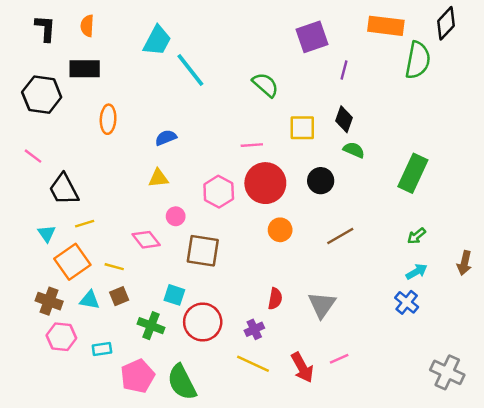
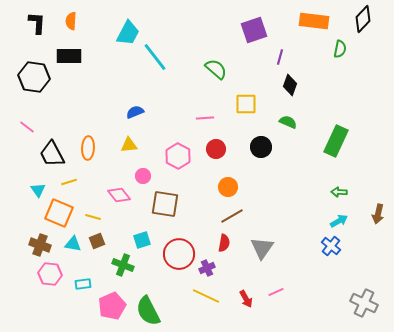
green semicircle: (418, 60) -> (340, 49), size x0.6
orange ellipse: (108, 119) -> (88, 148), moved
black diamond: (344, 119) -> (290, 85), moved
red circle: (265, 183) -> (216, 149), size x0.6
brown line: (340, 236) -> (232, 216), moved
green arrow: (417, 236) -> (339, 192), turned 42
orange square: (72, 262) -> (59, 213), turned -32
cyan square: (174, 295) -> (142, 240), turned -36
red circle: (203, 322) -> (179, 254), moved
red arrow: (302, 367) -> (246, 299), size x0.7

